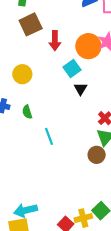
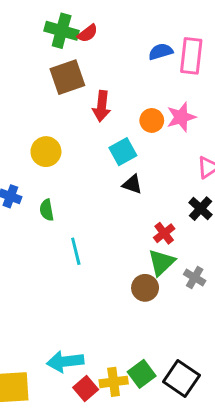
orange circle: (88, 46) -> (152, 120), size x0.6
black triangle: (81, 89) -> (132, 184), turned -48
cyan arrow: (26, 210) -> (65, 362), moved

